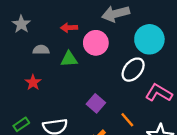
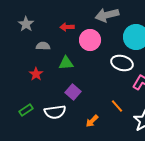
green triangle: (69, 59) -> (66, 63), moved
white ellipse: (133, 70) -> (122, 63), turned 65
purple square: (96, 103) -> (73, 92), moved

